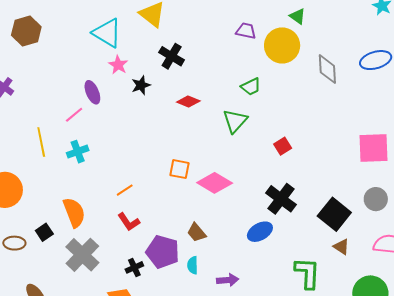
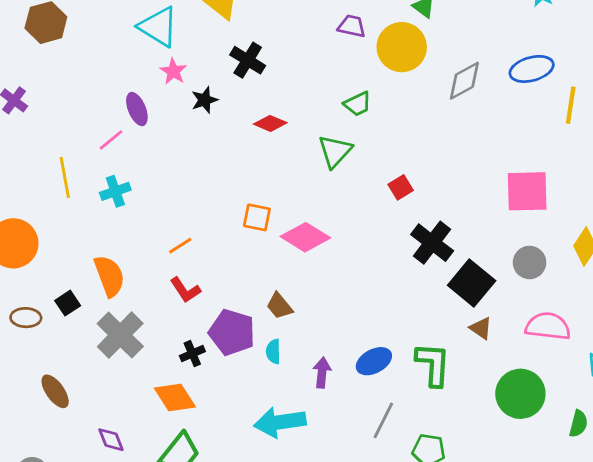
gray diamond: (327, 69) -> (464, 81), turned 64
black cross: (281, 199) -> (432, 243), moved
blue ellipse: (260, 232) -> (374, 361), moved
purple arrow: (228, 280) -> (322, 373), turned -80

